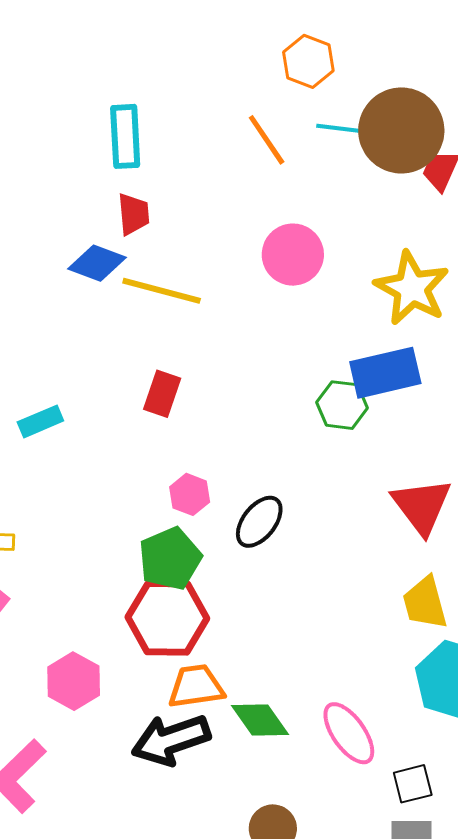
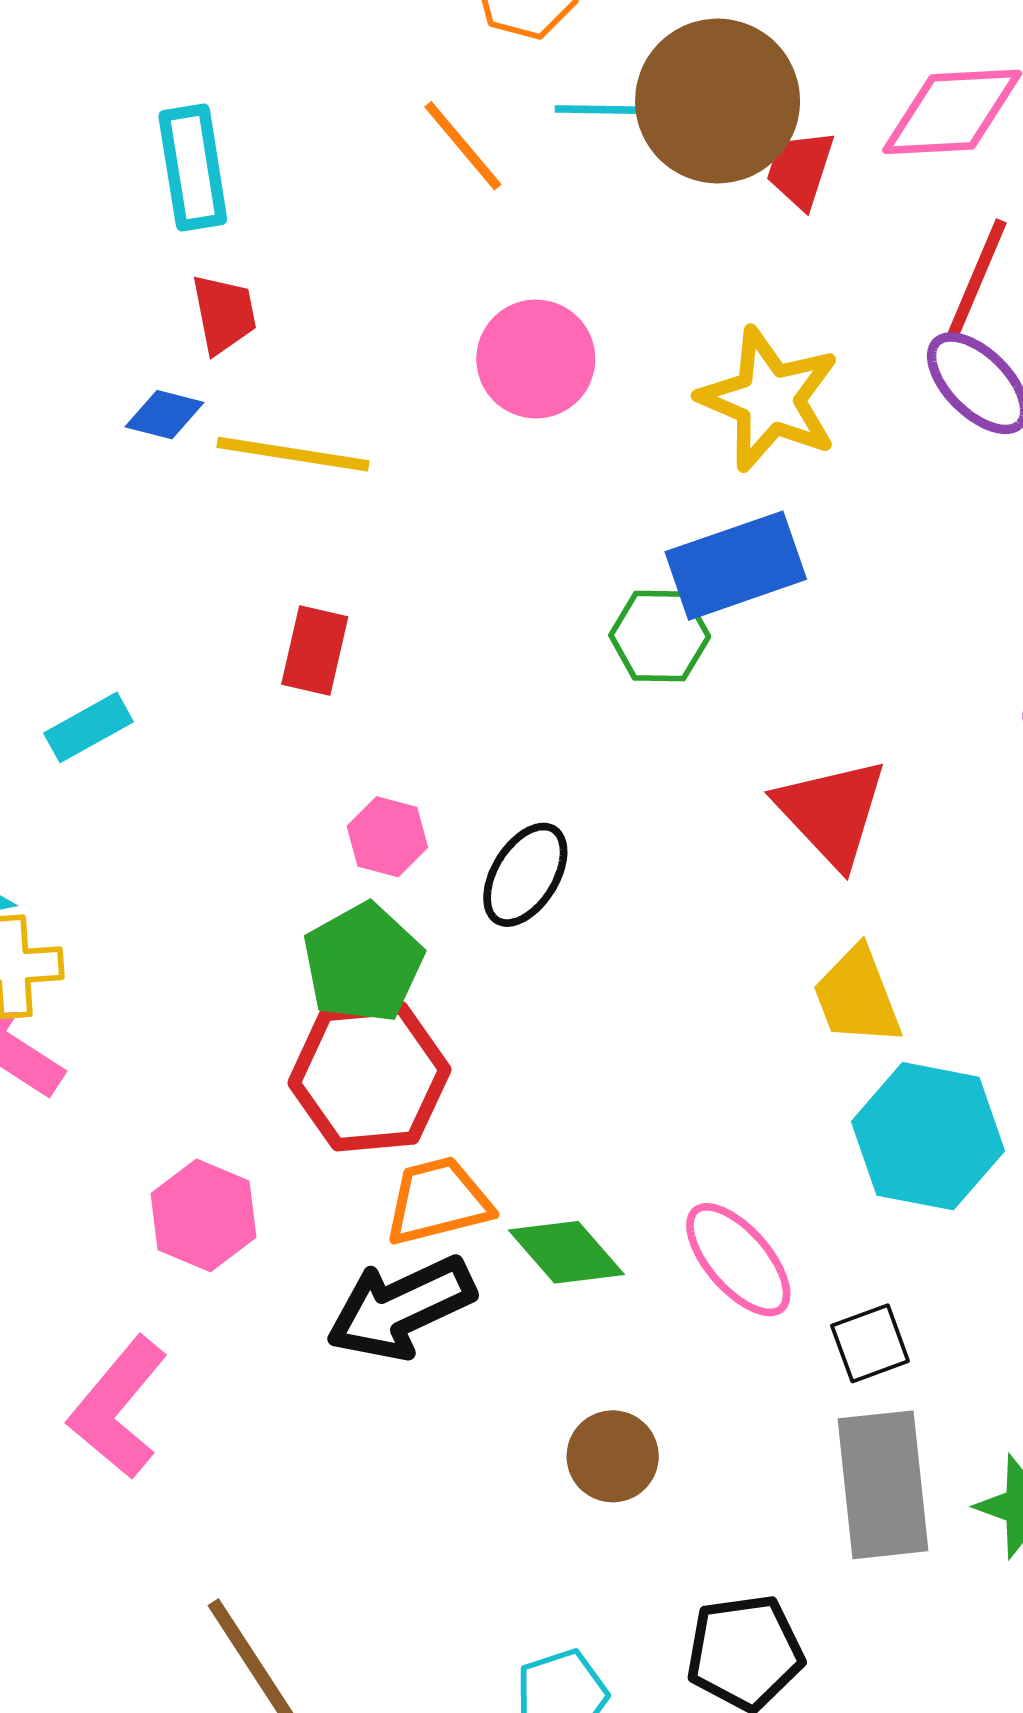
blue diamond: (97, 263) -> (164, 415), size x0.7

